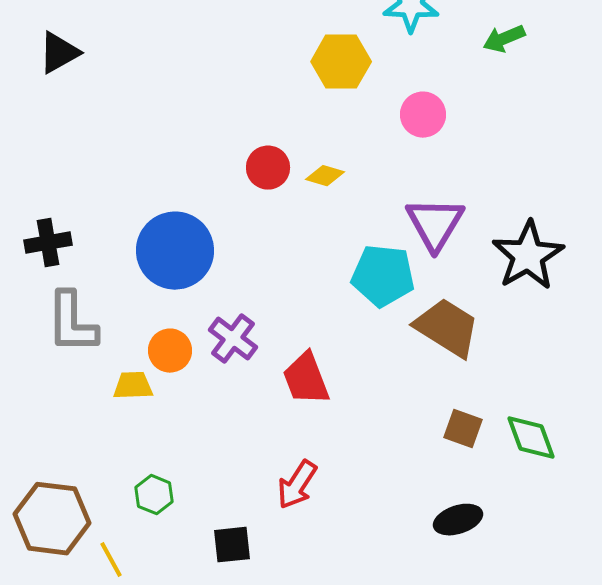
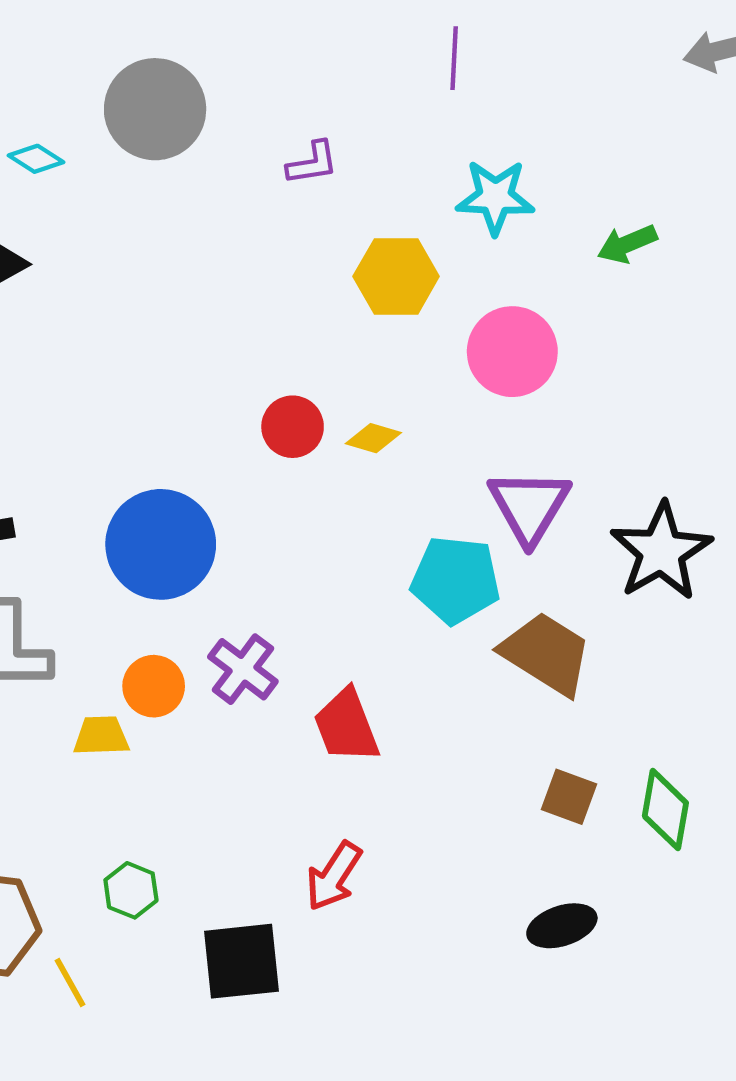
pink circle: (423, 115) -> (512, 352), size x1.4
green diamond: (531, 438) -> (665, 810), turned 30
black square: (232, 545) -> (242, 961), size x1.5

